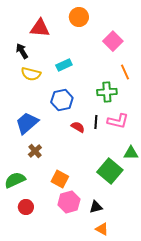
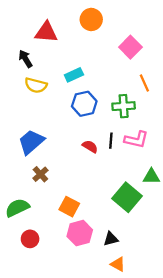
blue hexagon: (62, 100) -> (84, 104), moved

